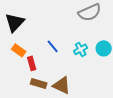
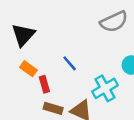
cyan cross: (81, 49) -> (105, 88), moved, size x1.5

